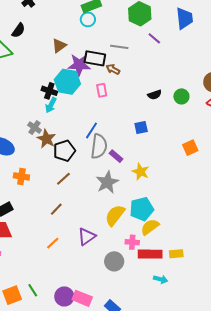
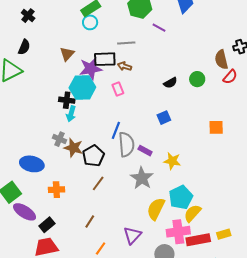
orange square: (190, 148) -> (216, 127), turned 35
brown line: (56, 209) -> (90, 221), moved
pink cross: (132, 242) -> (178, 232), size x1.6

